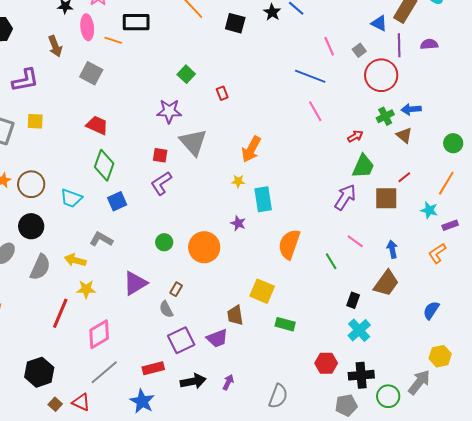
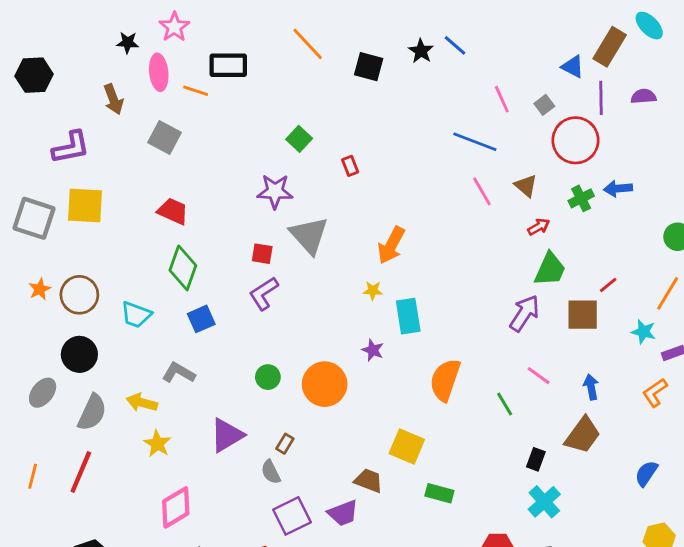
yellow square: (35, 121) -> (85, 206), size x1.6
brown triangle: (404, 135) -> (526, 186), moved
yellow star: (86, 289) -> (157, 444), turned 30
red line: (60, 313) -> (81, 472), moved
brown trapezoid: (235, 315) -> (369, 481), turned 120

